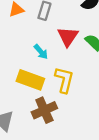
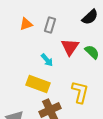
yellow L-shape: (64, 80) -> (80, 92), moved

